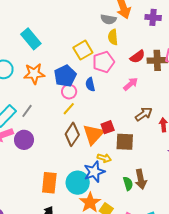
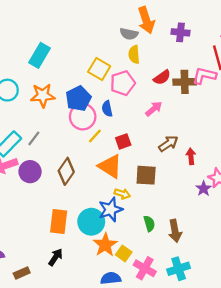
cyan rectangle: (31, 39) -> (39, 55), turned 70
yellow square: (83, 50) -> (99, 69), turned -30
pink circle: (69, 92) -> (83, 117), size x1.5
yellow line: (69, 109) -> (95, 136), moved
red square: (108, 127) -> (123, 141), moved
brown diamond: (72, 134) -> (66, 171), moved
orange triangle: (93, 134) -> (110, 166), turned -40
brown arrow: (141, 179) -> (175, 231), moved

